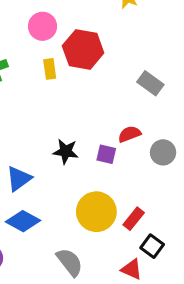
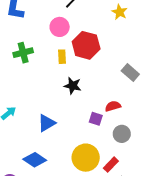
black star: (66, 151) -> (73, 86), moved
gray circle: (163, 152) -> (122, 134), moved
blue triangle: (19, 179) -> (47, 123), moved

